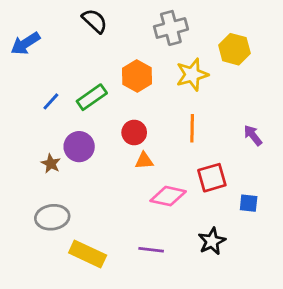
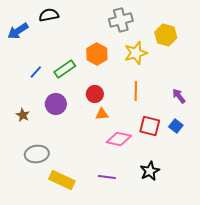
black semicircle: (95, 21) -> (49, 15), moved, turned -54
brown star: (51, 164) -> (23, 115), moved
red square: (212, 178) -> (150, 126), turned 30
blue square: (249, 203) -> (176, 126), moved, turned 32

